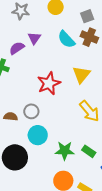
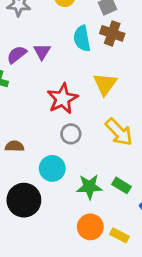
purple triangle: (34, 38) -> (42, 51), moved
cyan semicircle: (66, 39) -> (82, 39), turned 36
gray circle: (31, 111) -> (71, 134), moved

